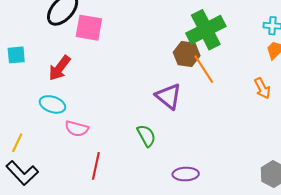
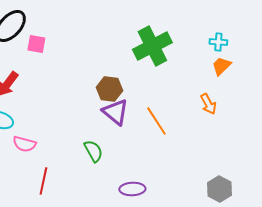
pink square: (89, 28) -> (36, 44), size x0.7
brown hexagon: (187, 54) -> (109, 89), moved
orange line: (204, 69) -> (156, 121), moved

